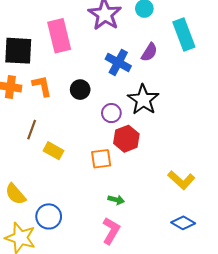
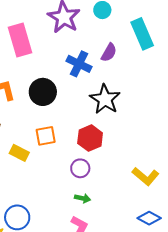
black circle: (80, 90) -> (43, 92), size x1.4
purple circle: (111, 113) -> (80, 168), moved
orange square: (101, 159) -> (46, 136), moved

